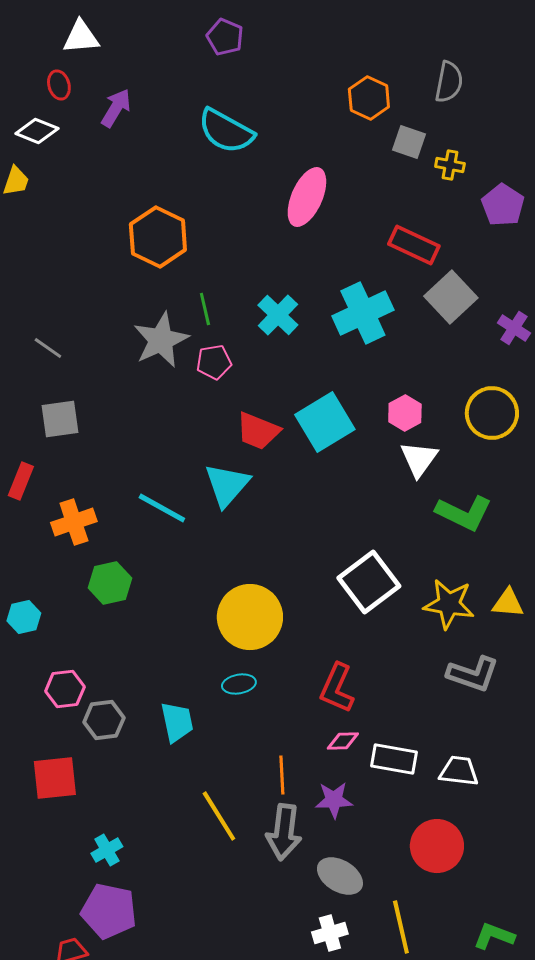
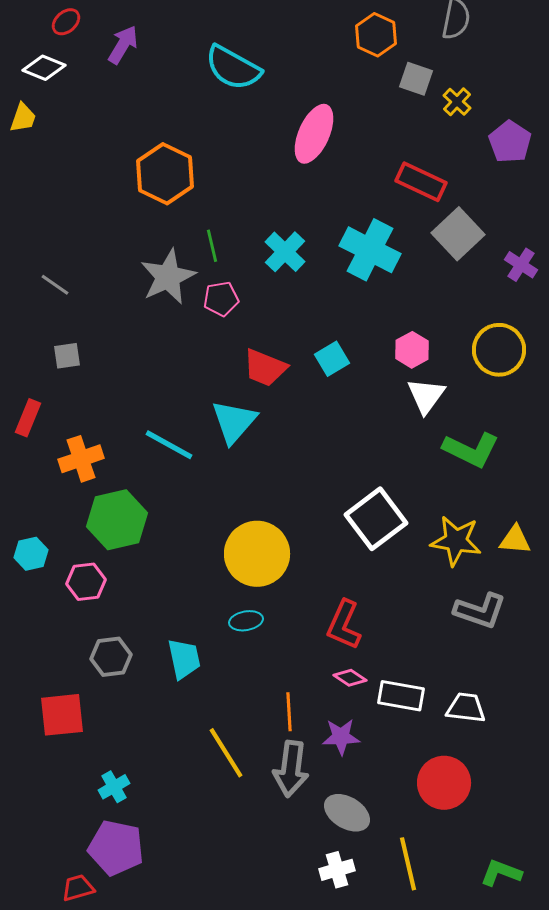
red ellipse: (59, 85) -> (66, 22), turned 64
yellow cross: (450, 165) -> (457, 102), turned 32
cyan cross: (363, 313) -> (370, 250), turned -38
gray square: (60, 419) -> (67, 356), size x0.7
cyan square: (325, 422) -> (332, 359), size x0.6
green hexagon: (110, 583) -> (117, 520), size x1.4
pink hexagon: (65, 689) -> (86, 582), moved
pink diamond: (343, 741) -> (350, 678), turned 36

